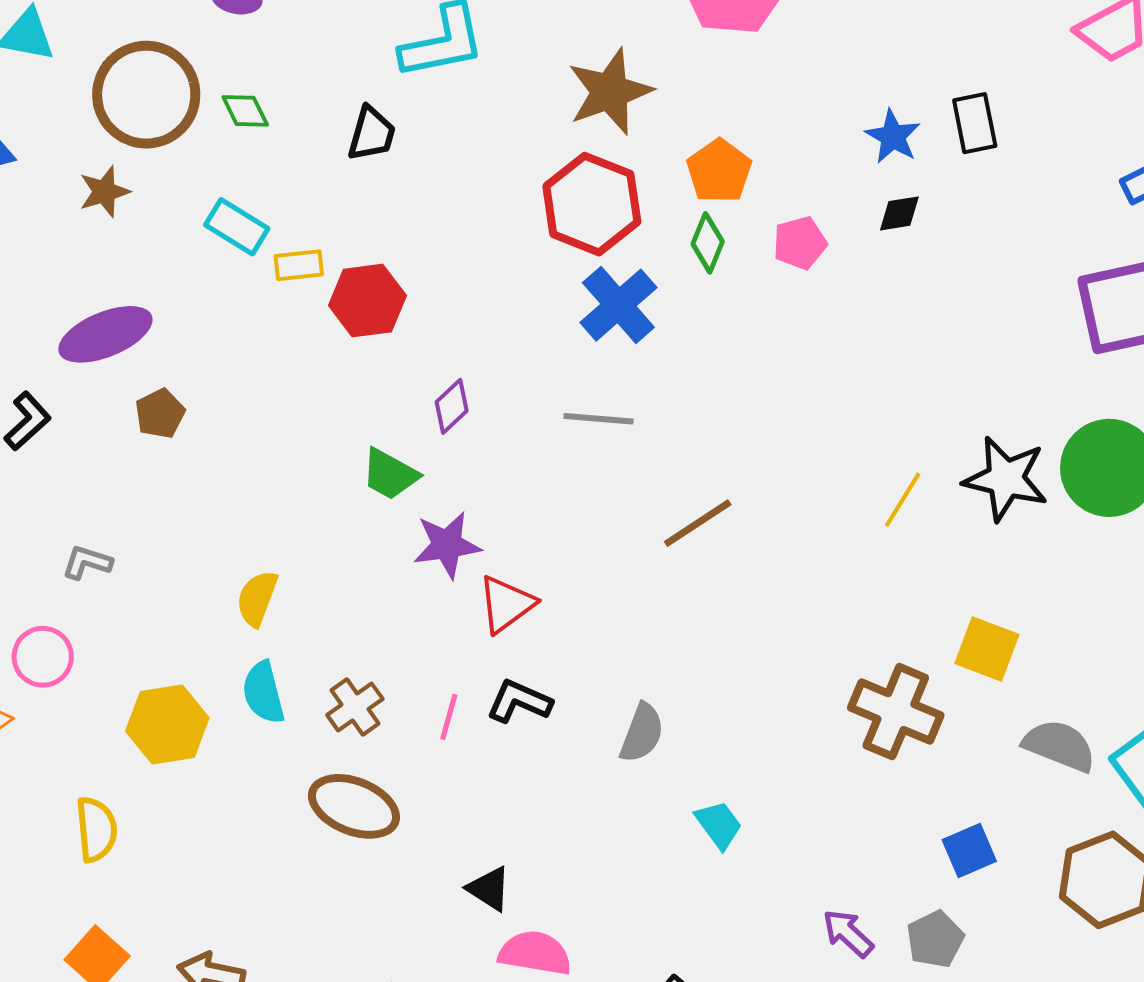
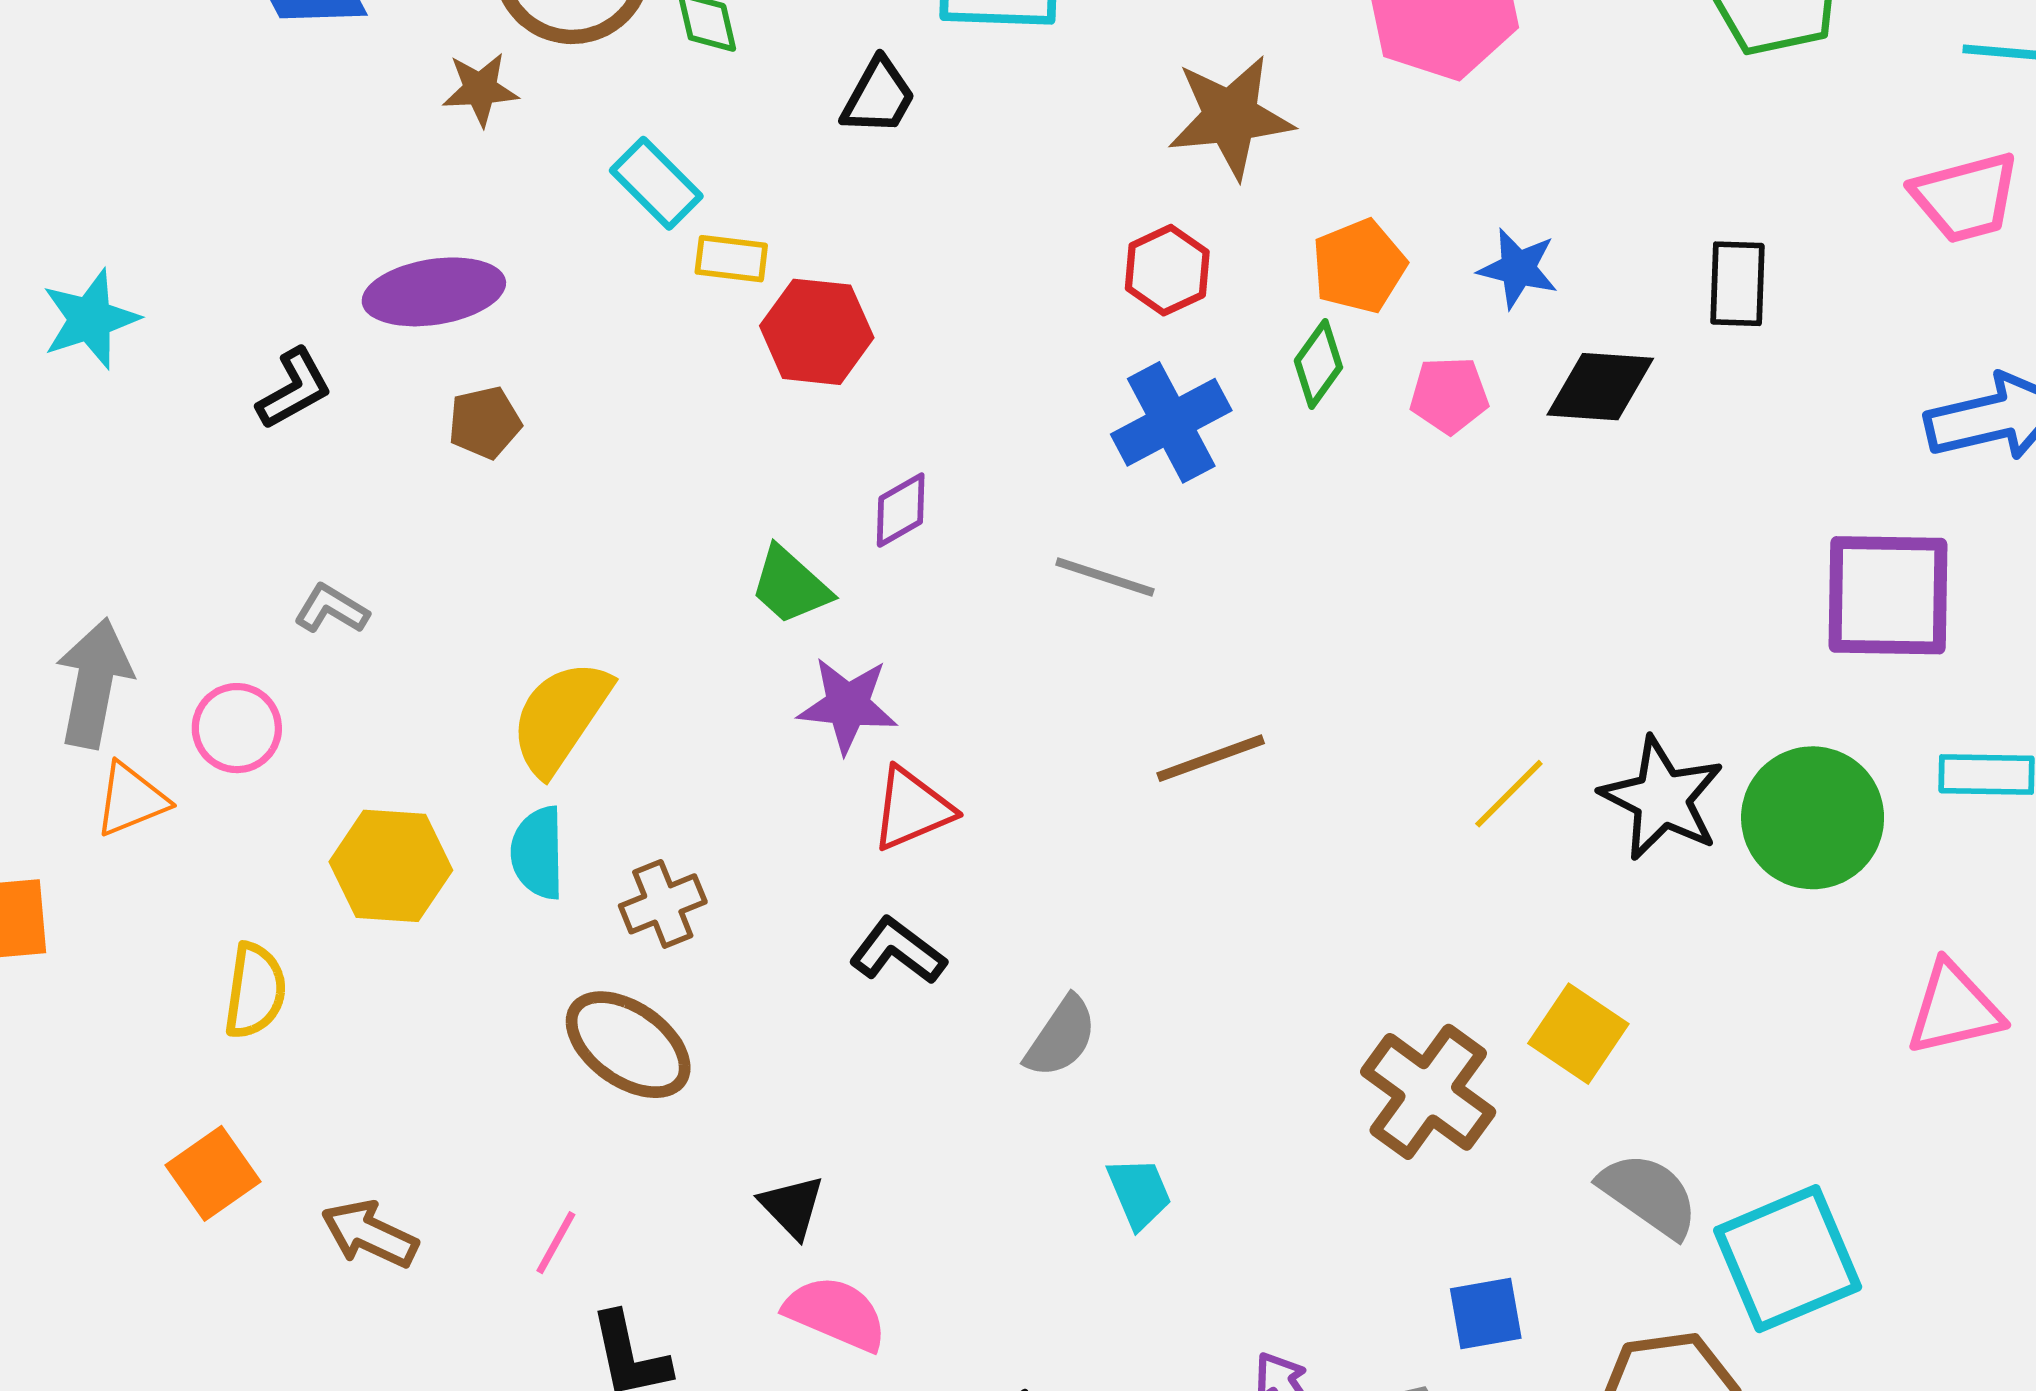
blue star: (893, 137) -> (1518, 268), moved, turned -30
red hexagon: (592, 204) -> (1167, 270), size x0.6
black diamond: (899, 213) -> (1600, 387), size x1.6
yellow semicircle: (257, 598) -> (560, 717), size x1.5
pink line: (449, 717) -> (556, 1243), moved

